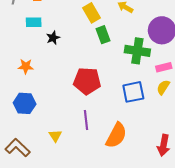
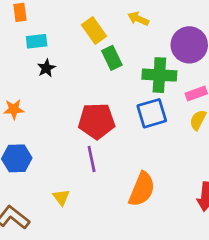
cyan rectangle: (34, 22) -> (37, 41), moved
blue square: (133, 92) -> (152, 113), moved
purple line: (86, 120) -> (92, 159), moved

